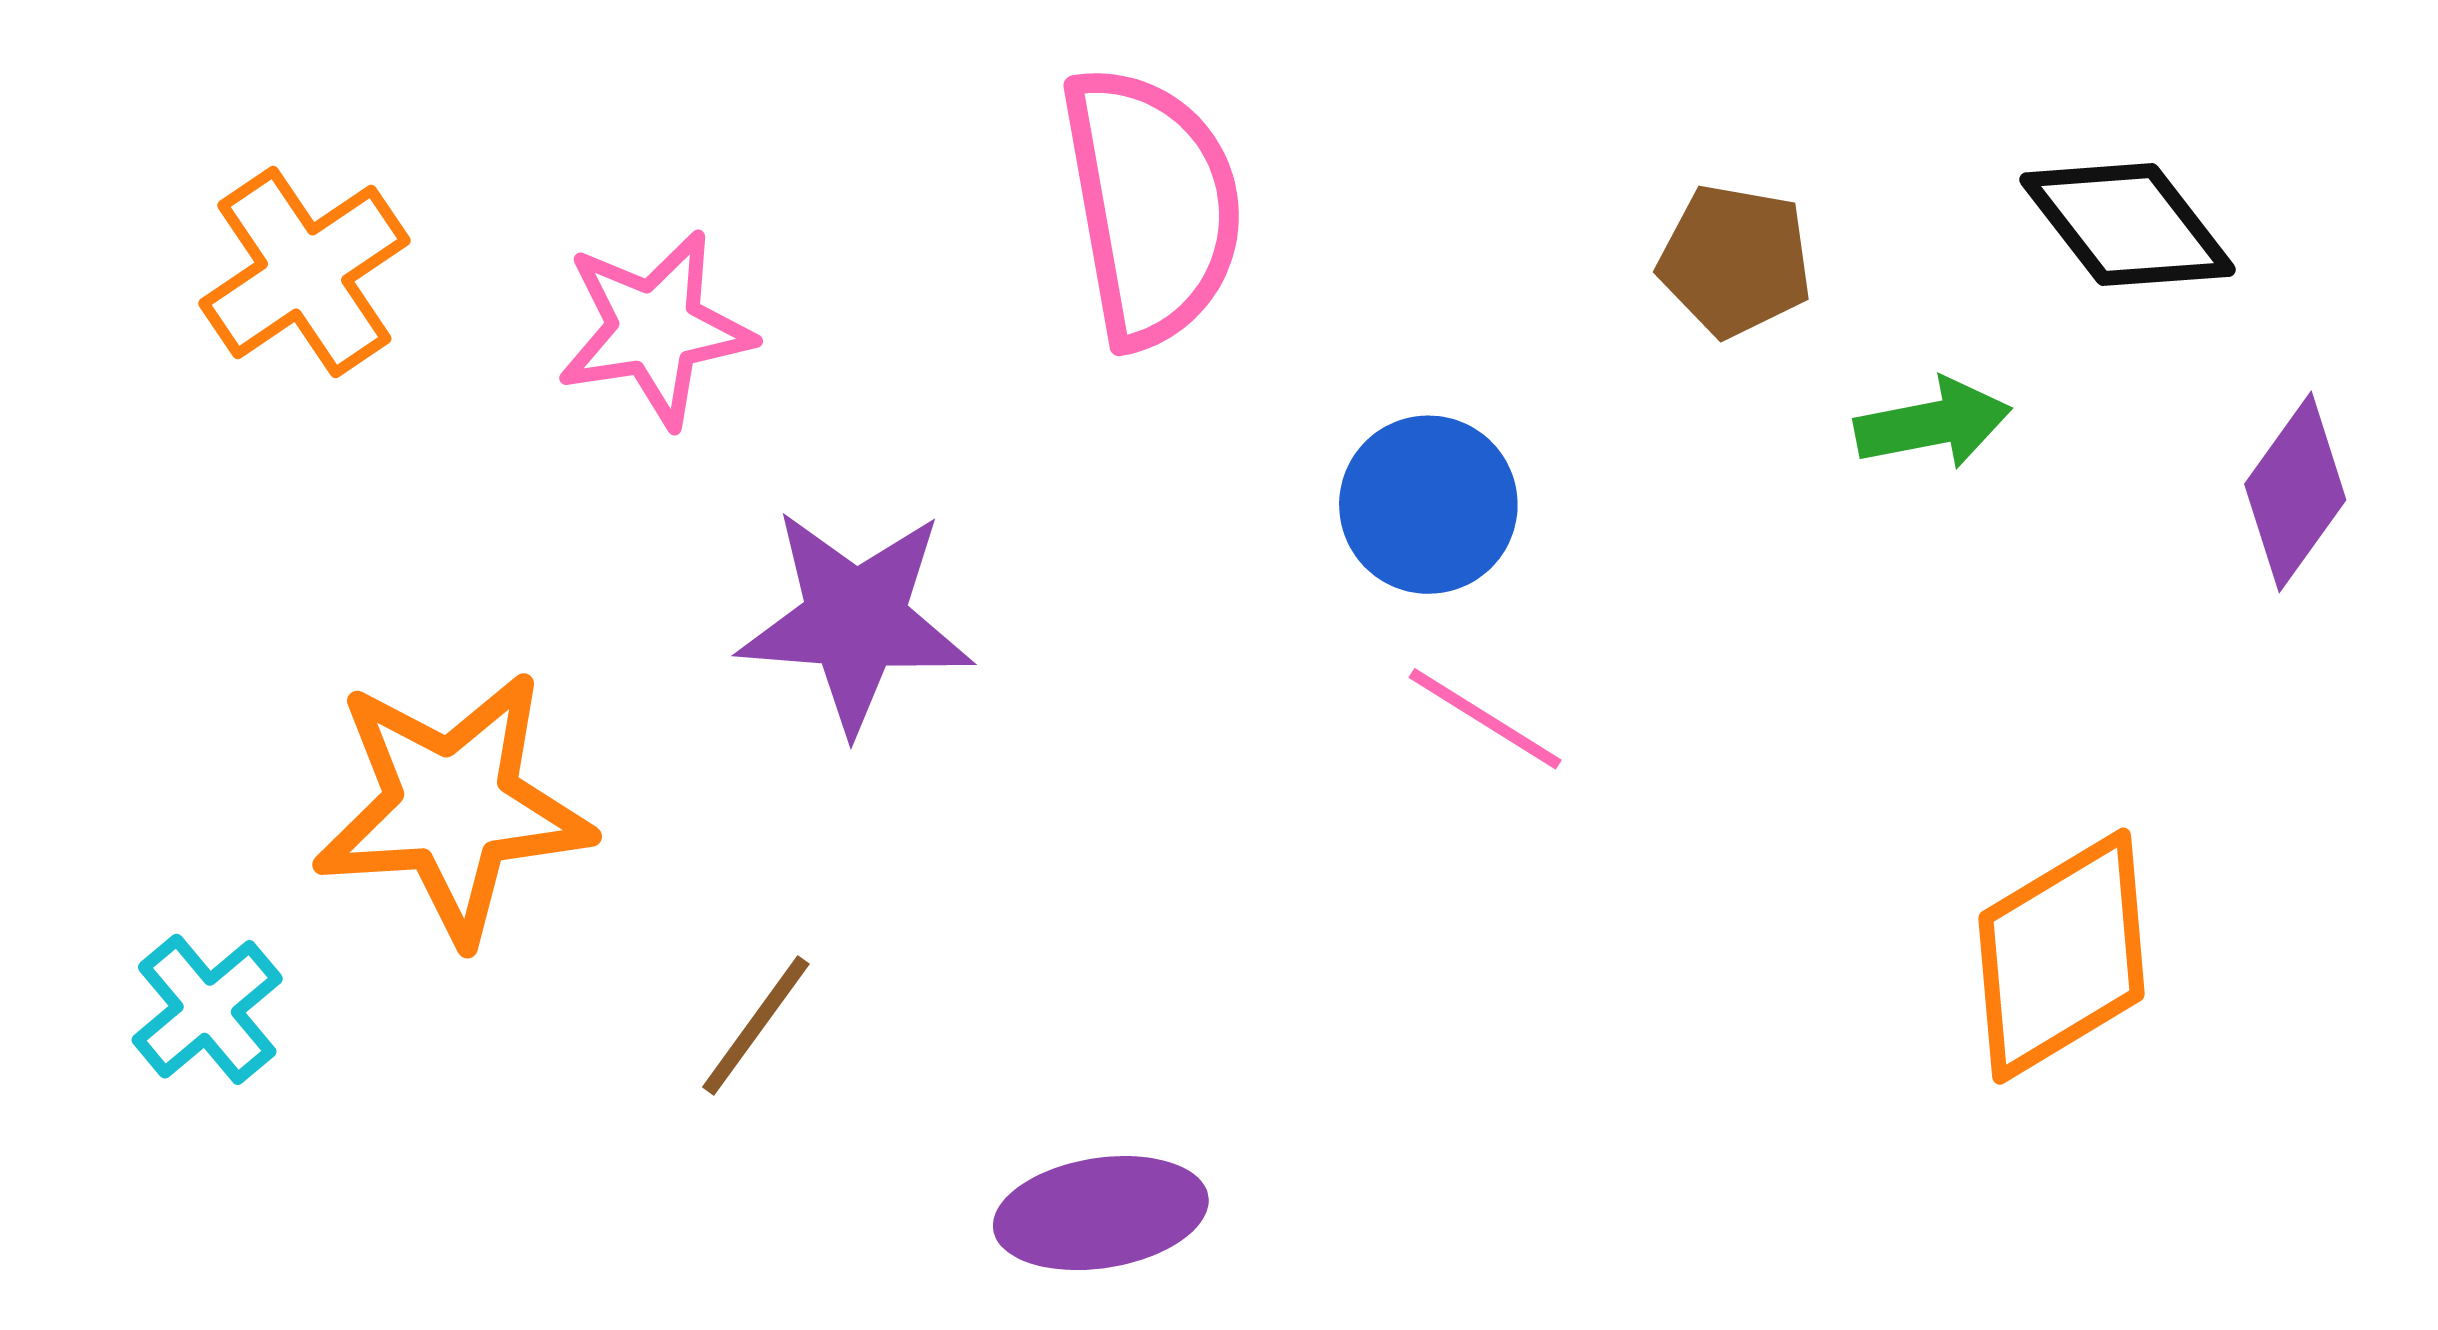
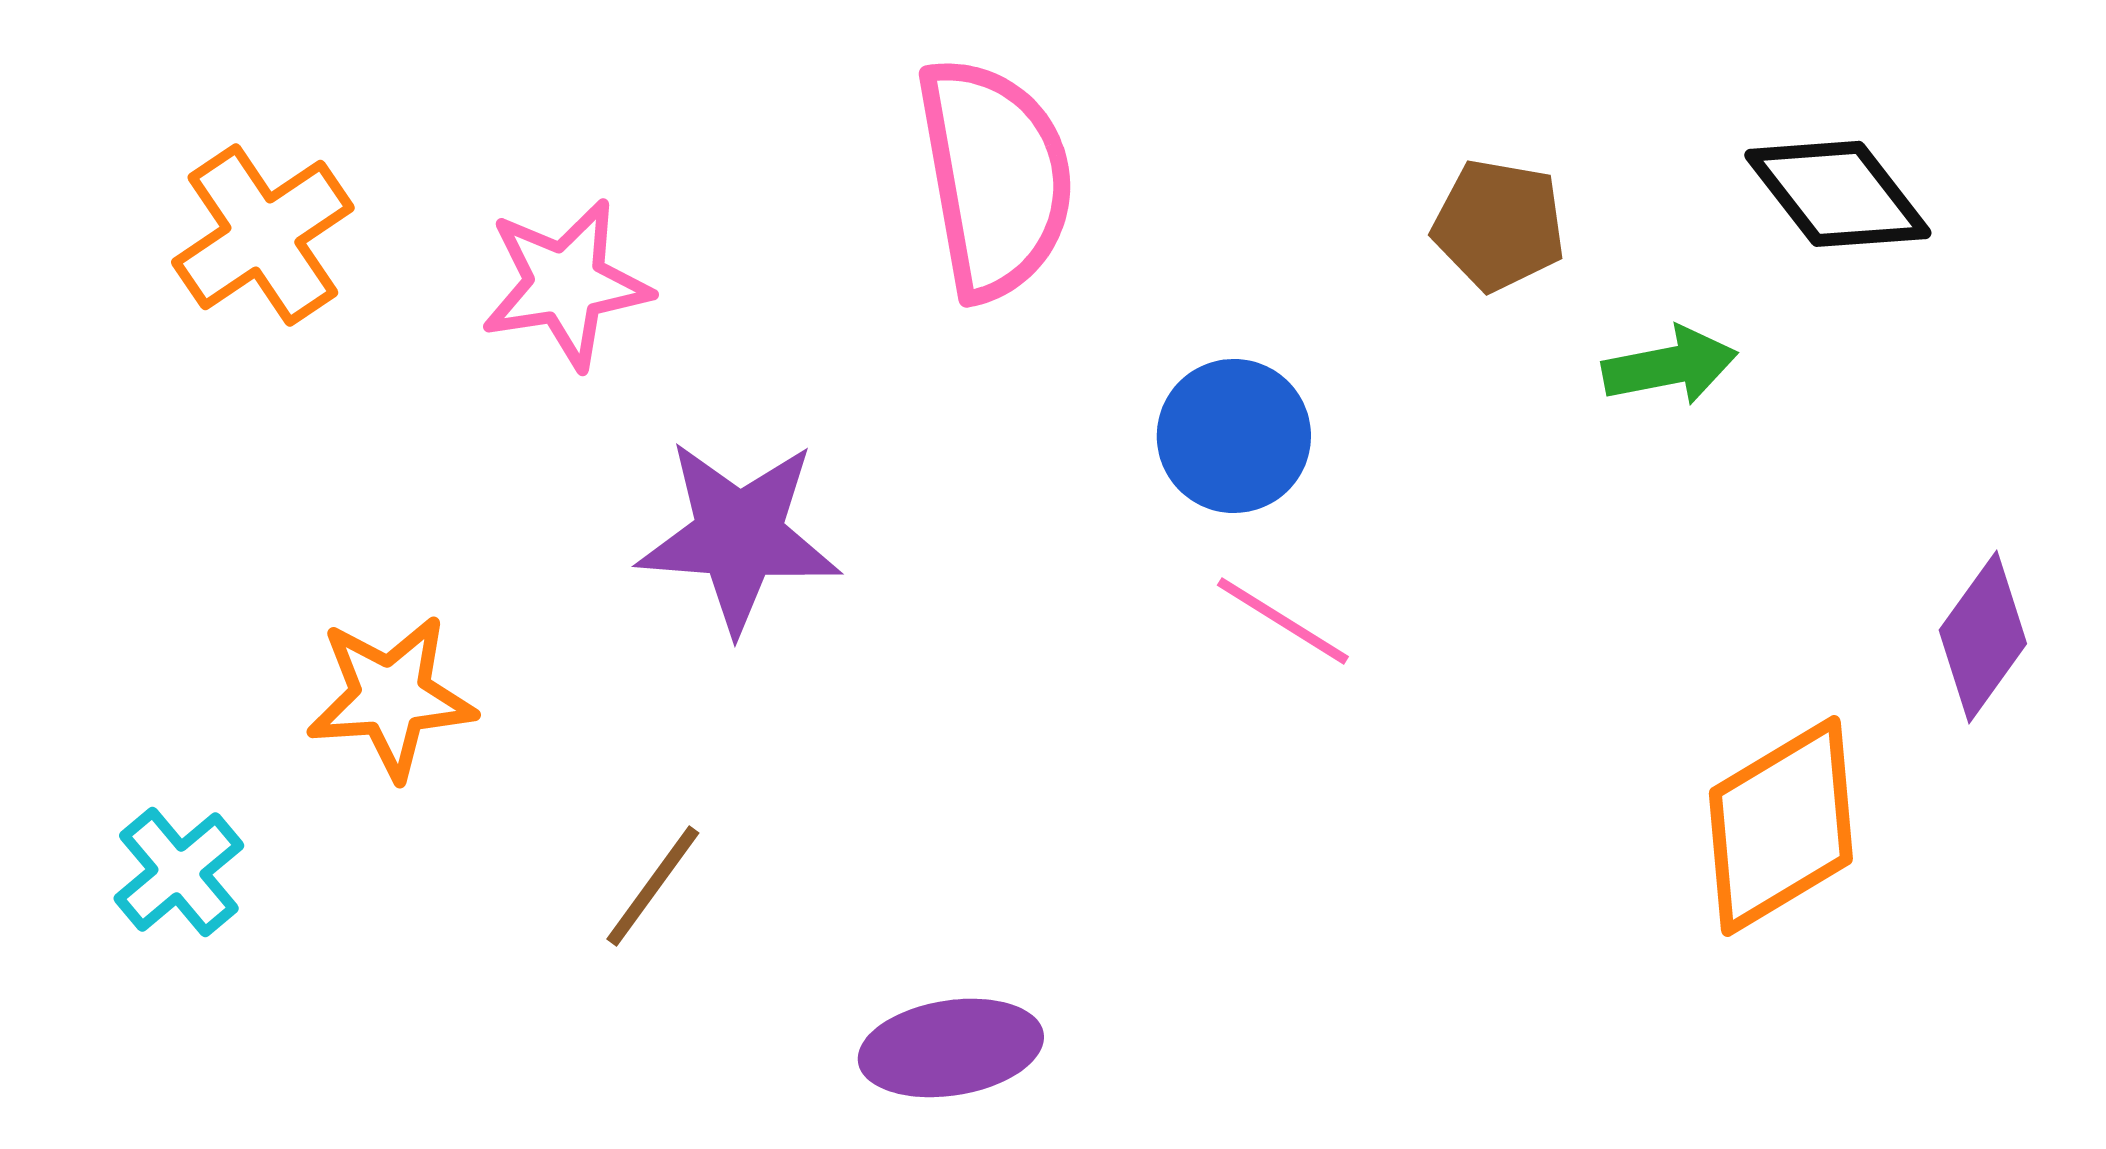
purple diamond: (2295, 492) -> (1983, 637), moved
orange star: (453, 807) -> (391, 697), size x0.7

